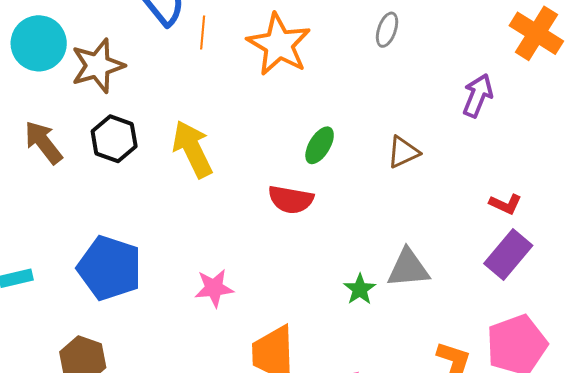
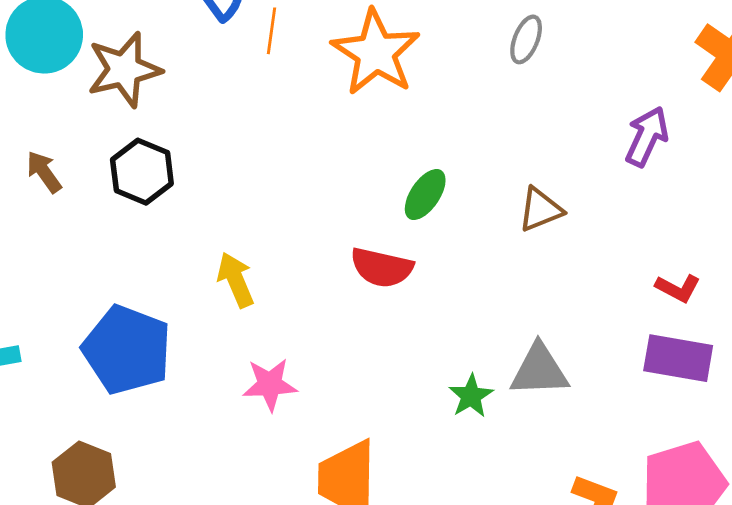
brown arrow: (43, 142) -> (44, 172), size x0.7
yellow arrow: (192, 149) -> (236, 280), moved, size x0.7
purple rectangle: (508, 255) -> (678, 358), turned 57

